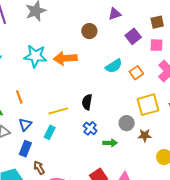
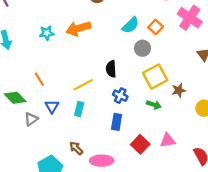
cyan star: (35, 56) -> (47, 33), size x0.6
yellow square: (148, 105) -> (155, 77), moved
gray circle: (127, 123) -> (142, 48), moved
green arrow: (110, 143) -> (154, 105), moved, turned 32
blue rectangle: (25, 149) -> (117, 122), moved

